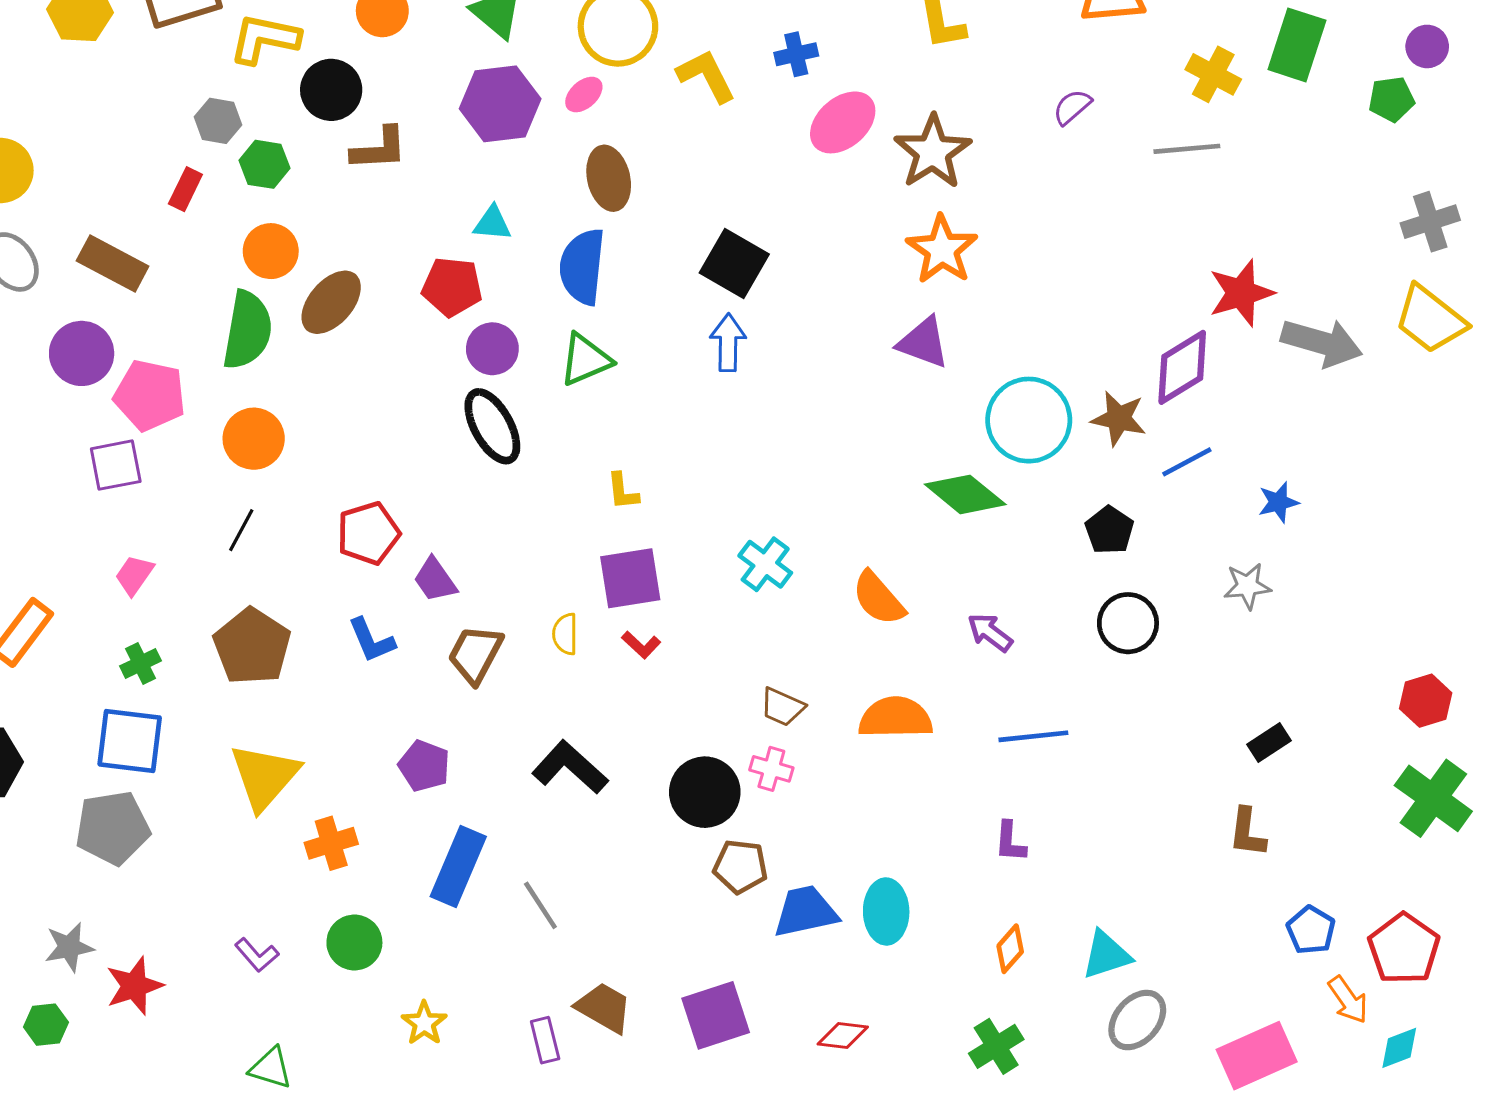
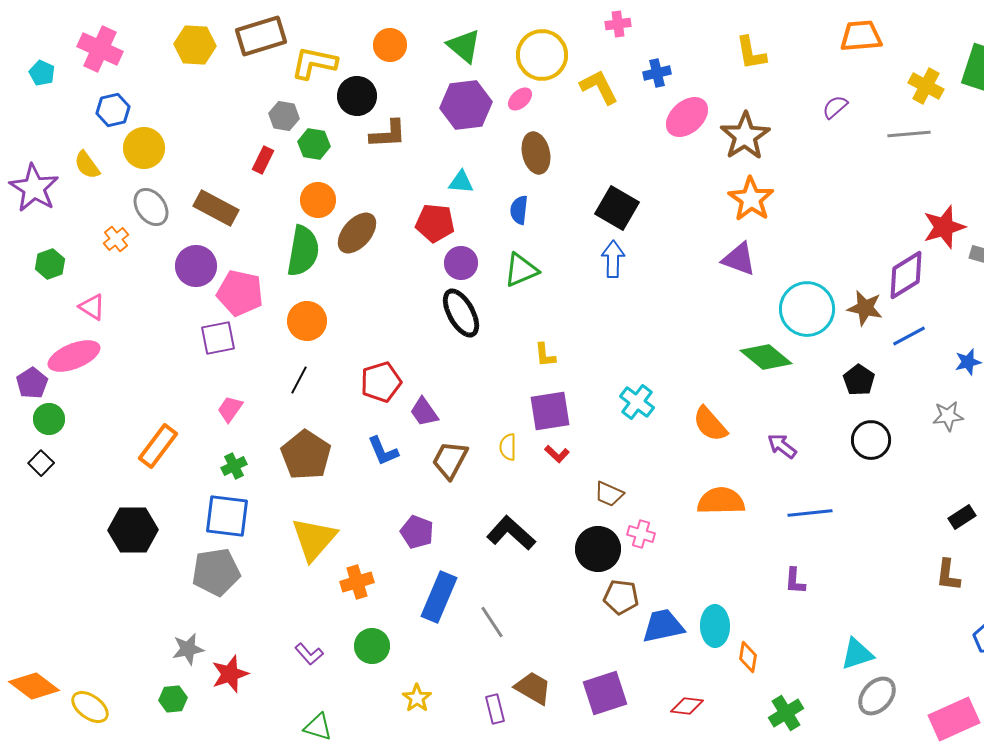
blue semicircle: (582, 267) -> (519, 210), size x0.6
brown trapezoid: (782, 707) -> (609, 494), moved
orange diamond: (1010, 949) -> (748, 657), moved, turned -32

